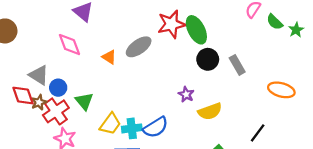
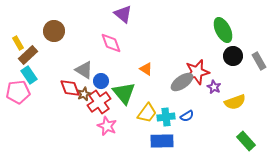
red star: (171, 24) -> (197, 72), moved
gray ellipse: (139, 47) -> (182, 82), moved
orange triangle: (109, 57) -> (146, 69), moved
green triangle: (84, 101) -> (124, 93), size x1.4
blue semicircle: (156, 127) -> (187, 116), size x0.6

